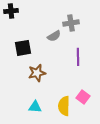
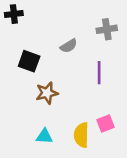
gray cross: (71, 23) -> (107, 29), moved
black square: (23, 48) -> (29, 61), turned 30
pink square: (83, 97) -> (106, 124), turned 32

